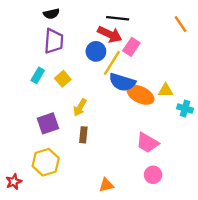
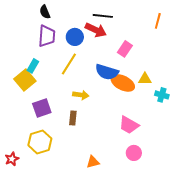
black semicircle: (51, 14) -> (45, 12), turned 80
orange line: (180, 24) -> (158, 21), turned 49
pink rectangle: (131, 47) -> (125, 49), moved
blue circle: (96, 51) -> (75, 37), moved
yellow line: (112, 63) -> (69, 64), moved
yellow square: (63, 79) -> (25, 80), moved, size x1.5
yellow arrow: (80, 107) -> (81, 95), moved, turned -112

